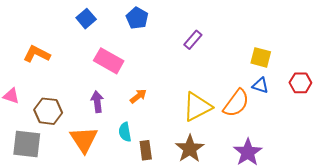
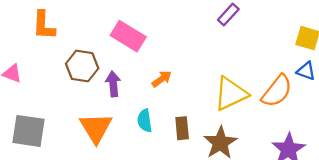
orange L-shape: (37, 54) -> (44, 25), turned -116
brown hexagon: (48, 111) -> (82, 66), moved
brown rectangle: (146, 150) -> (182, 128), moved

